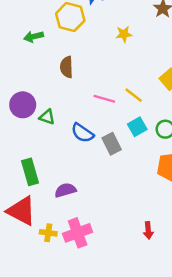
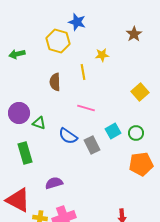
green arrow: (34, 37) -> (17, 54), moved
yellow line: (134, 95) -> (83, 72), moved, turned 42
green rectangle: (30, 172) -> (25, 153), moved

